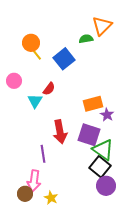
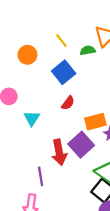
yellow line: (36, 54) -> (61, 41), moved
red semicircle: (49, 89) -> (68, 103), moved
purple square: (89, 135) -> (81, 145), moved, turned 30

